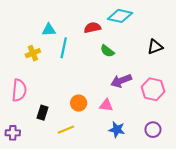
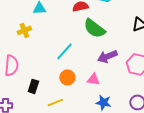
cyan line: (64, 48) -> (64, 51), moved, turned 30
green semicircle: (107, 51) -> (94, 28), size x1.6

